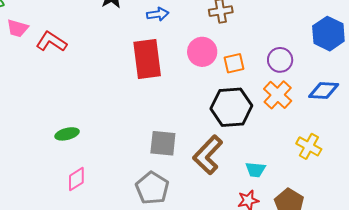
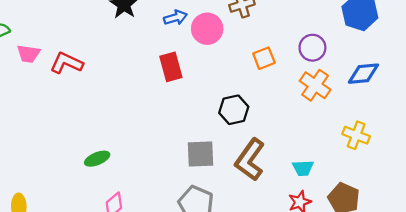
pink circle: (202, 52) -> (207, 29), moved
red rectangle: (147, 59) -> (171, 67), size x0.7
black hexagon: (231, 107) -> (234, 110), moved, size x0.7

